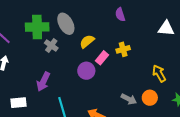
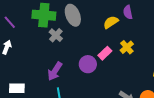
yellow semicircle: (87, 41) -> (111, 22), moved
yellow cross: (123, 49) -> (127, 47), turned -32
purple arrow: (43, 82) -> (55, 71), moved

